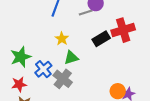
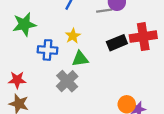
green star: (21, 57) -> (24, 24), moved
blue cross: (43, 69) -> (47, 50), moved, turned 36

